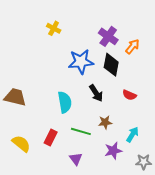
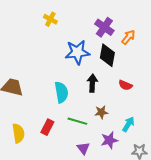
black arrow: (96, 93) -> (92, 83), turned -144
yellow semicircle: (21, 144) -> (18, 133), turned 42
purple triangle: (76, 159) -> (83, 148), moved

